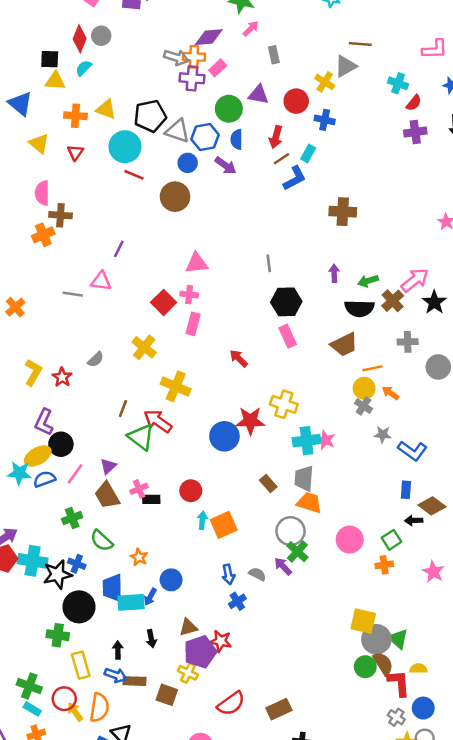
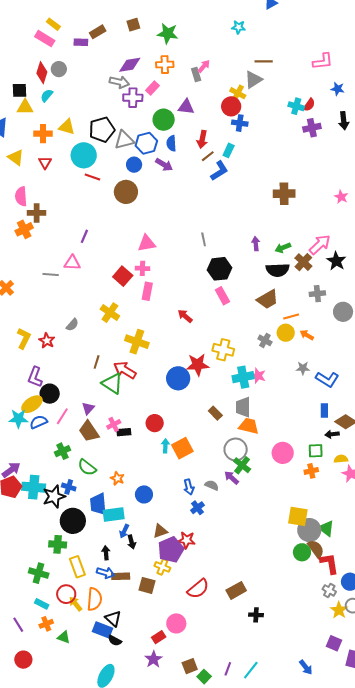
pink arrow: (251, 29) -> (204, 66), moved
purple diamond: (209, 37) -> (130, 65), moved
orange cross: (194, 57) -> (165, 65), moved
cyan cross: (398, 83) -> (296, 106), moved
red circle: (296, 101) -> (231, 106), moved
gray triangle: (177, 131) -> (124, 140), turned -30
brown cross: (343, 212) -> (284, 194), moved
gray cross: (363, 406) -> (265, 340), moved
green square: (391, 540) -> (316, 451), turned 35
blue arrow: (150, 597) -> (124, 531), moved
yellow semicircle: (418, 669) -> (341, 459), moved
green cross: (29, 686) -> (39, 573), moved

